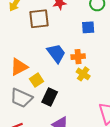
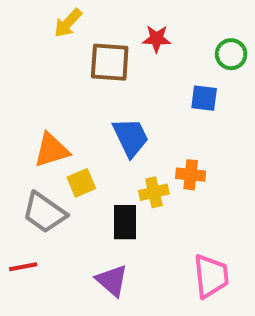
orange cross: (78, 57) -> (191, 175), moved
yellow cross: (83, 74) -> (154, 192), moved, turned 32
black rectangle: (50, 97) -> (125, 222), moved, turned -36

